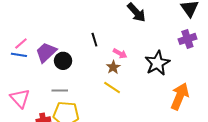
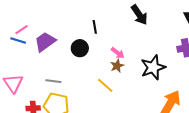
black line: (94, 40) -> (95, 27), moved
black circle: (63, 61) -> (80, 48), moved
brown star: (113, 67) -> (117, 66), moved

